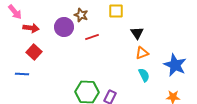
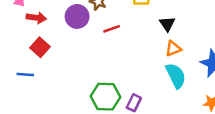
cyan semicircle: (144, 75) -> (176, 76), size x1.5

